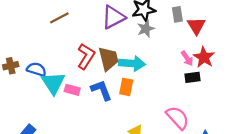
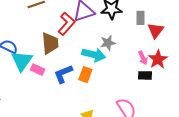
gray star: (146, 29) -> (108, 43), moved
red L-shape: (86, 56) -> (66, 24), moved
brown trapezoid: (108, 59) -> (50, 43), moved
blue L-shape: (101, 90) -> (63, 74), turned -100

